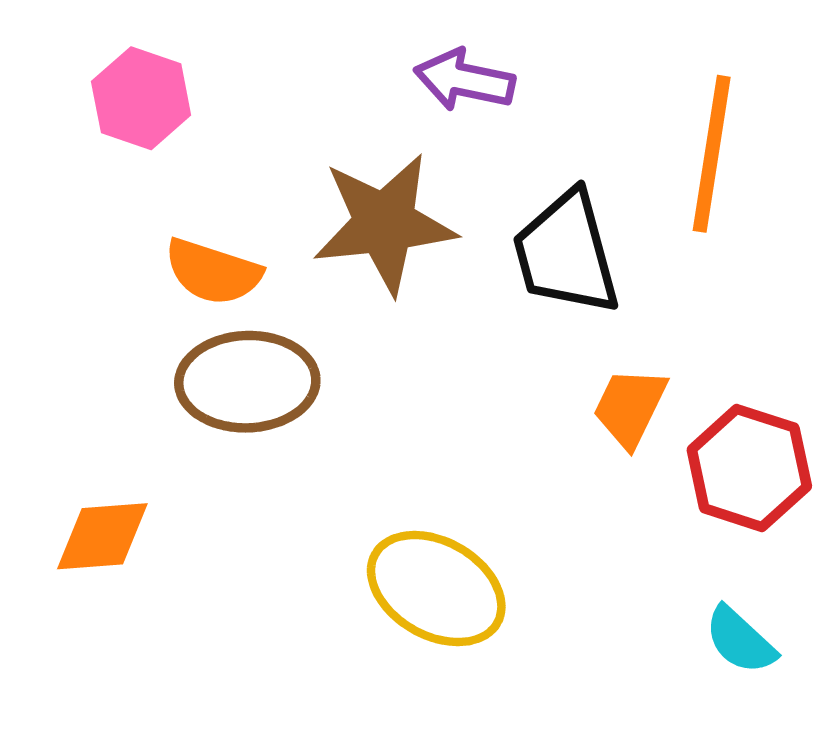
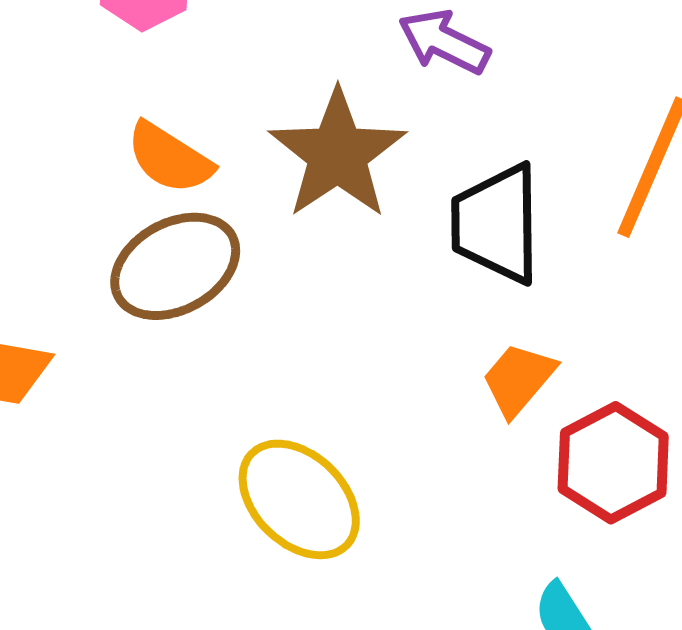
brown star: (384, 223) -> (337, 154), turned 30
brown ellipse: (247, 382) -> (175, 266), turned -41

